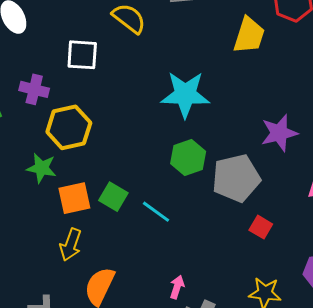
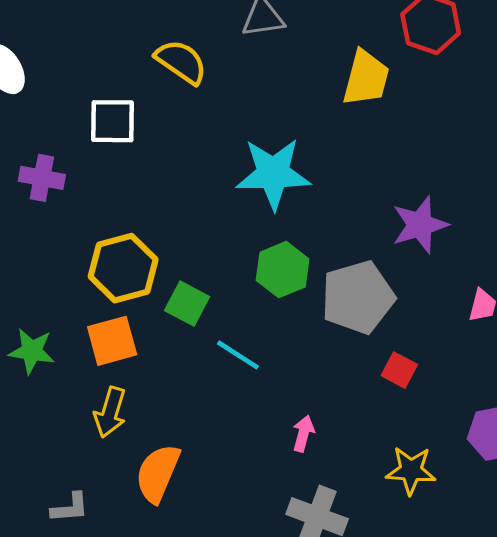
yellow hexagon: (69, 127) -> (123, 268), moved
green star: (41, 168) -> (32, 351), moved
green square: (113, 197) -> (187, 304), moved
pink arrow: (177, 287) -> (303, 434), moved

